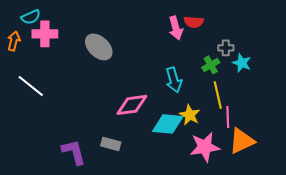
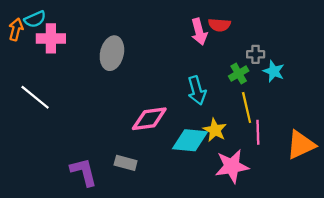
orange arrow: (14, 41) -> (16, 29), moved
gray ellipse: (99, 47) -> (112, 53), turned 60
orange triangle: (242, 141) -> (301, 145), moved

